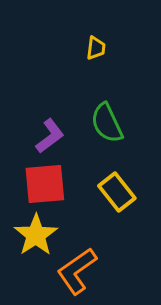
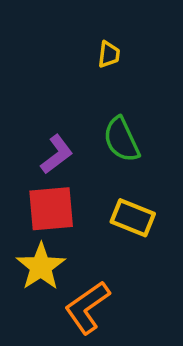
yellow rectangle: (117, 192) -> (133, 218), turned -30

